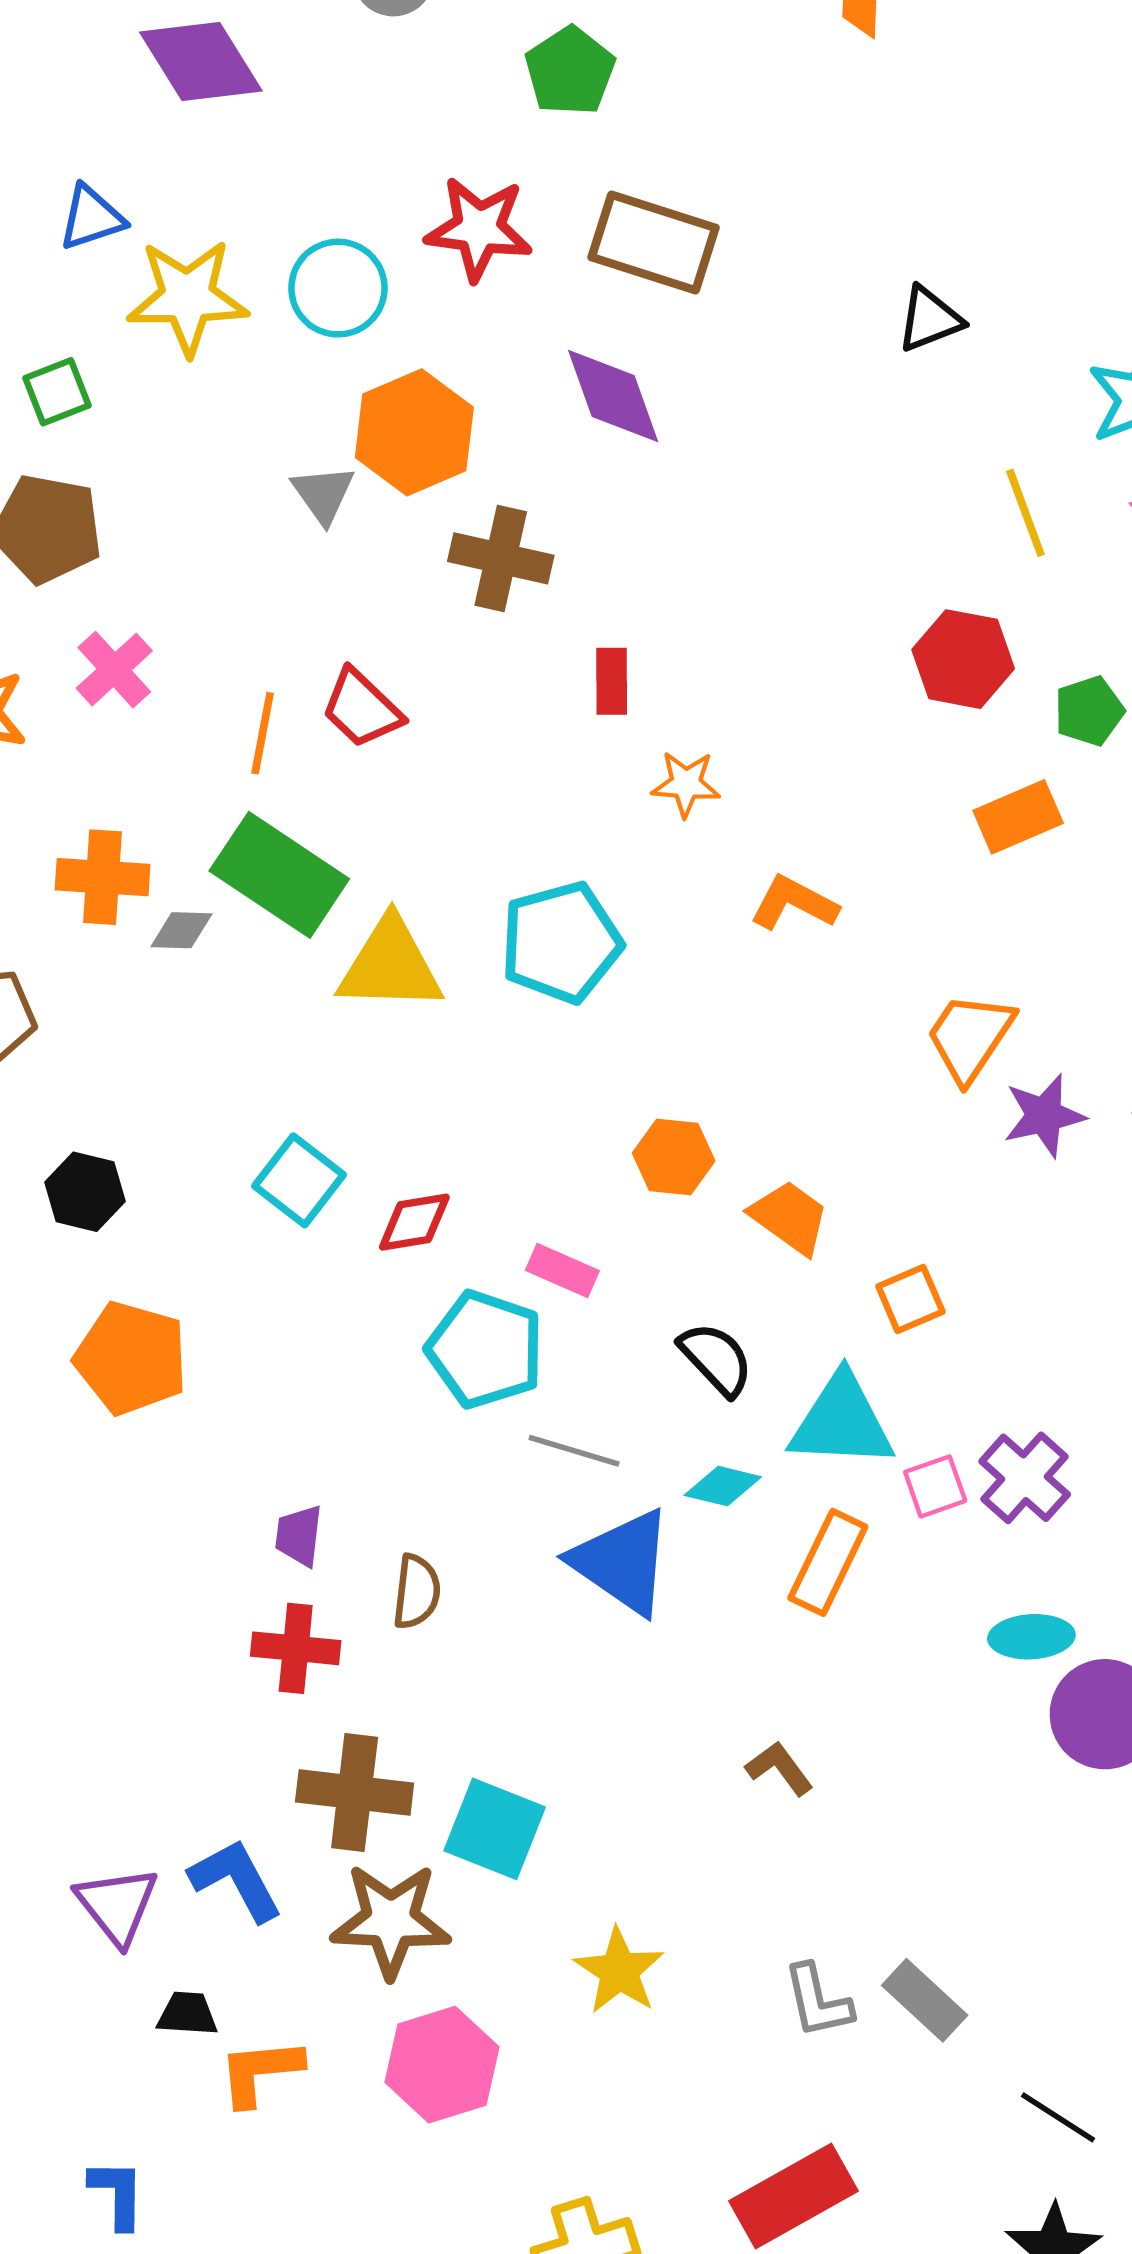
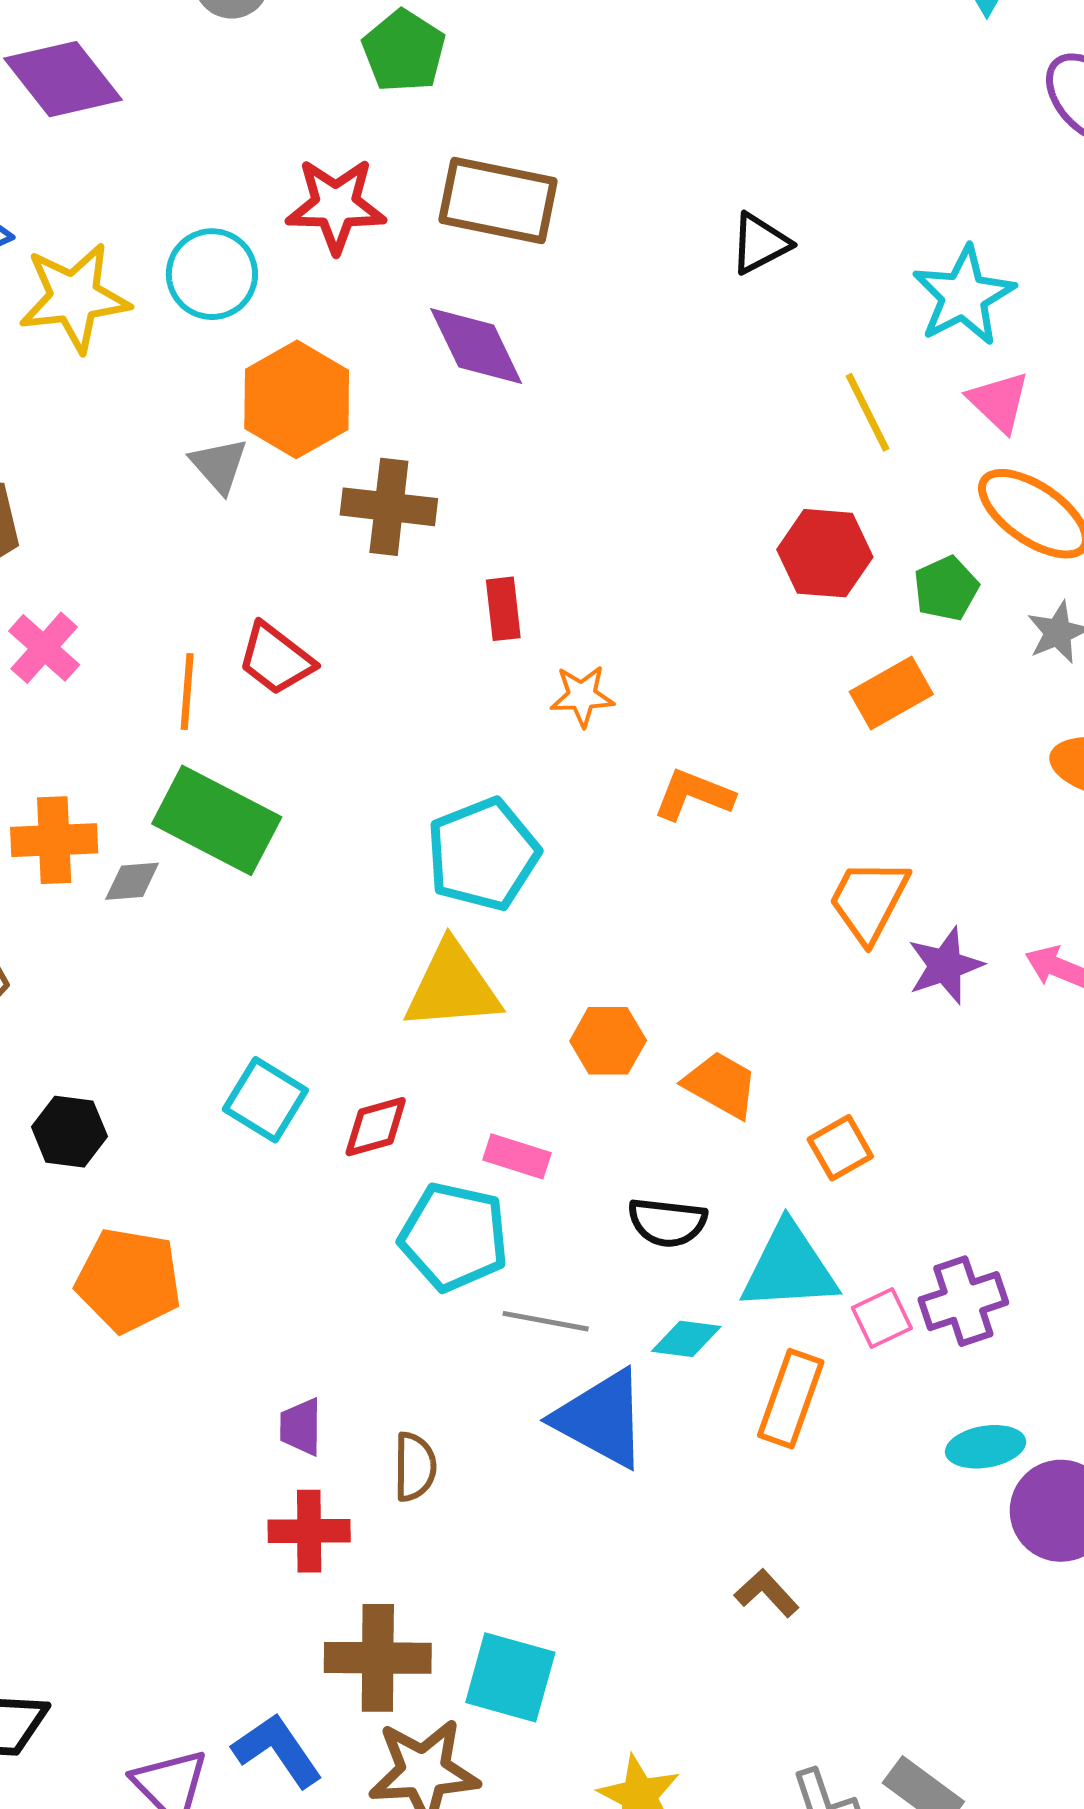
yellow triangle: (390, 965) -> (452, 987), moved
black semicircle: (716, 1359) -> (667, 1222), turned 146
purple cross: (1025, 1478) -> (963, 1301), turned 36

